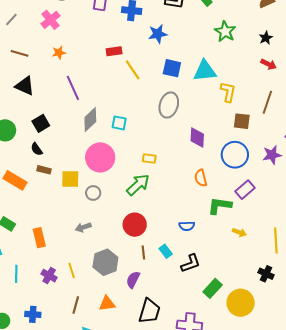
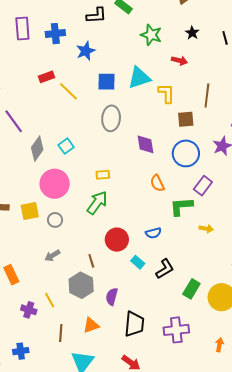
red arrow: (269, 64) -> (180, 61), moved
cyan square: (119, 123) -> (66, 146), turned -35
red circle: (135, 225) -> (117, 240), moved
brown line: (143, 252) -> (91, 261), moved

